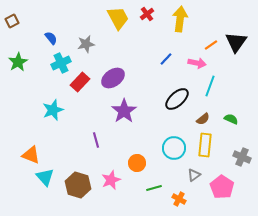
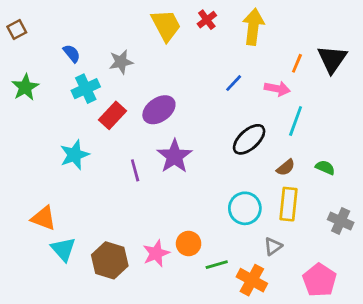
orange line: (211, 45) -> (297, 63), turned -32
purple line: (96, 140) -> (135, 170), moved
orange circle: (137, 163) -> (189, 244), moved
pink pentagon: (222, 187) -> (319, 280), moved
orange cross: (179, 199) -> (252, 280), size x1.5

